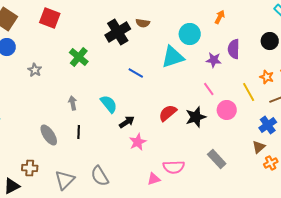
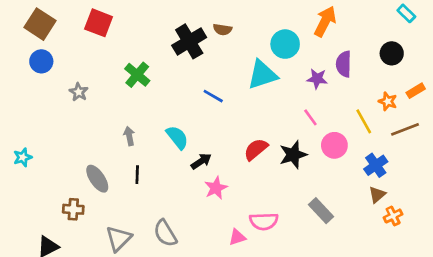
orange arrow: (220, 17) -> (325, 21), size x1.6
blue cross: (268, 125) -> (376, 165), moved
brown cross: (30, 168) -> (73, 209), moved

